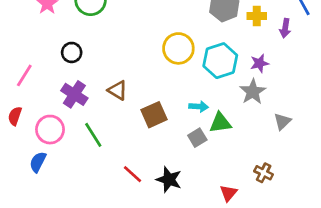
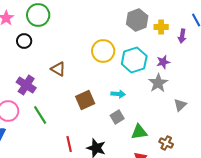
black circle: (72, 52) -> (24, 41), moved
brown triangle: (118, 90) -> (58, 69), moved
green triangle: (220, 123) -> (139, 132), moved
red line: (132, 174) -> (69, 144), turned 35

